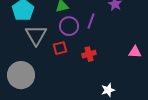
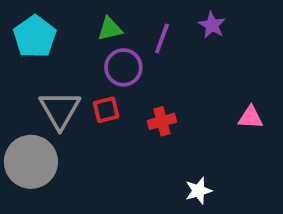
purple line: (91, 21) -> (162, 39), moved
gray triangle: (36, 35) -> (60, 110), moved

